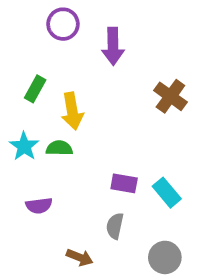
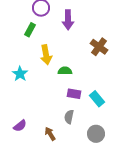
green rectangle: (35, 89) -> (30, 30), moved
green semicircle: (59, 148) -> (65, 71), moved
purple semicircle: (39, 206) -> (20, 126), moved, turned -32
brown arrow: (80, 257) -> (50, 134), turned -144

